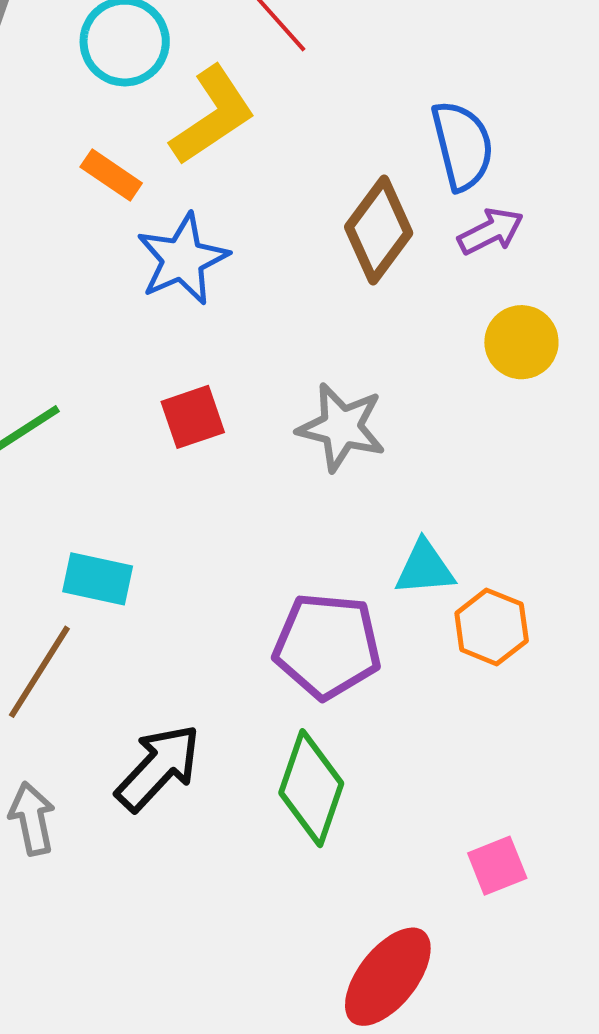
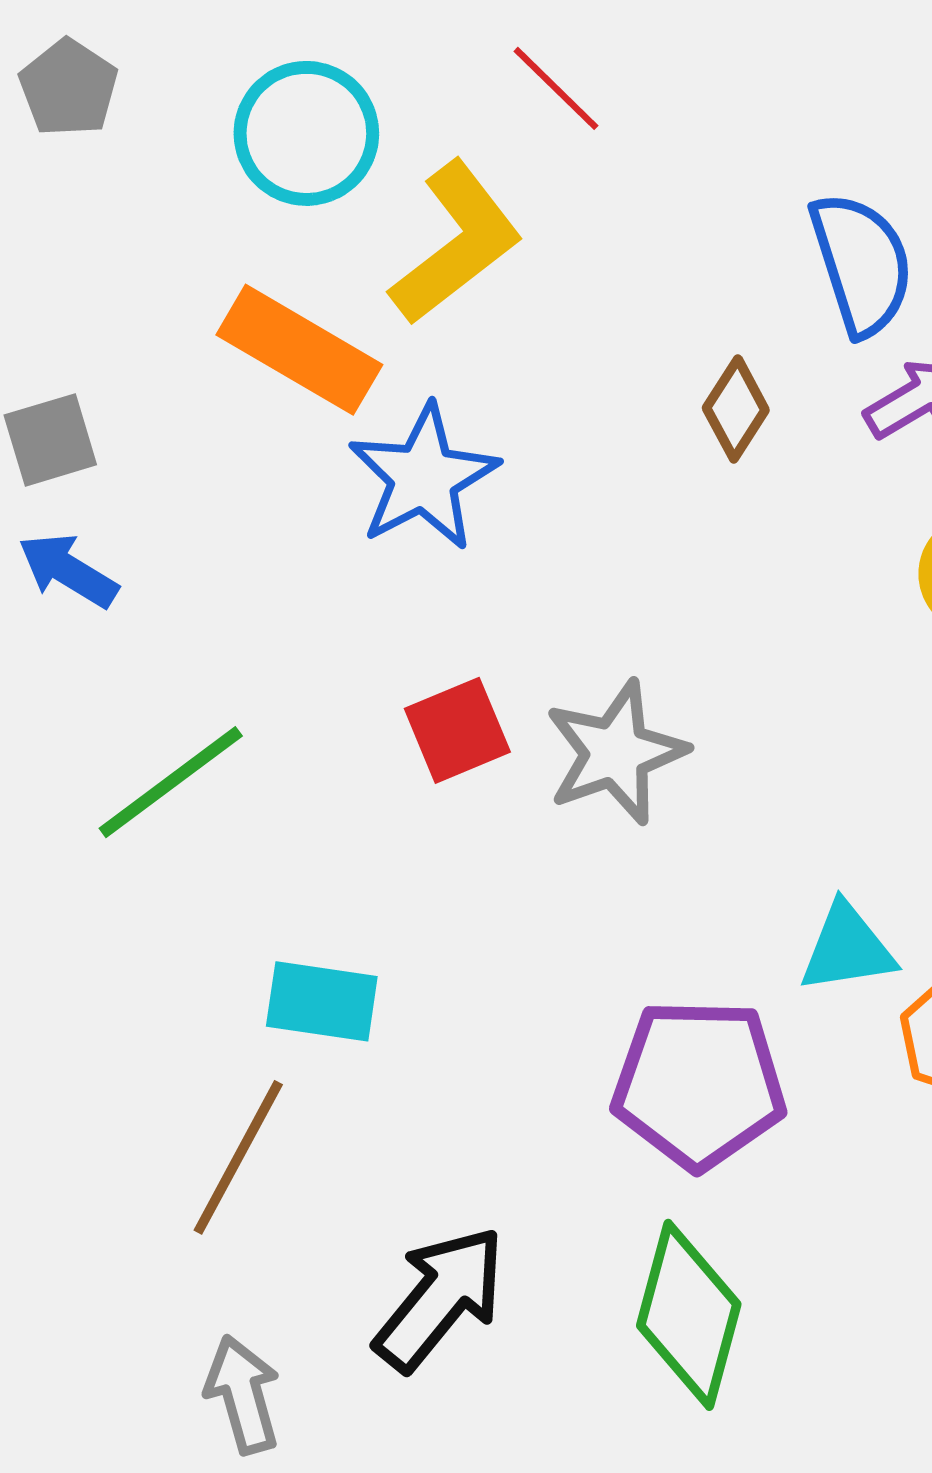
orange rectangle: (111, 175) -> (299, 350), size x1.6
brown diamond: (379, 230) -> (736, 409), size x0.6
gray star: (341, 427) -> (616, 753), moved, turned -30

